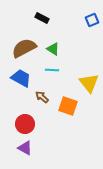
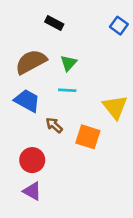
blue square: (92, 20) -> (119, 26), turned -32
green triangle: (53, 49) -> (68, 63), turned 40

